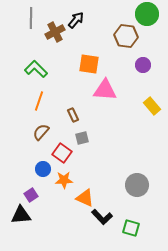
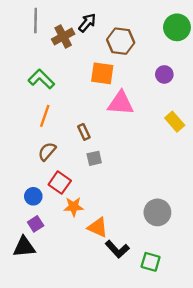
green circle: (147, 14) -> (177, 27), moved
brown hexagon: (126, 36) -> (121, 41), moved
red square: (62, 153) -> (60, 183), moved
blue circle: (43, 169) -> (33, 196), moved

